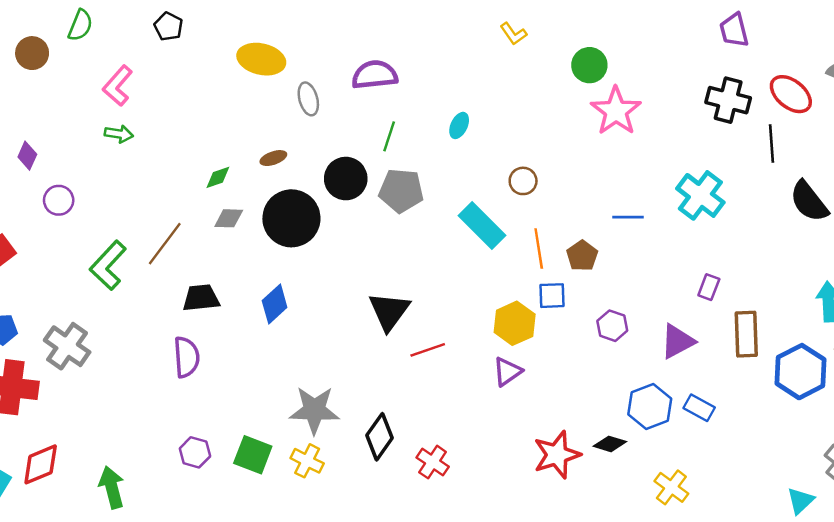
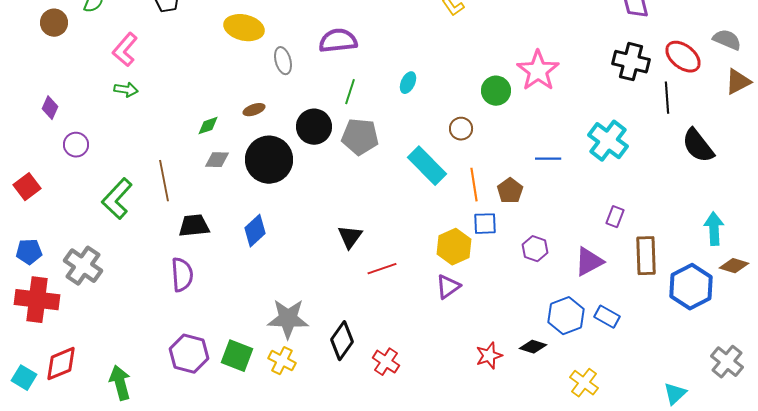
green circle: (589, 65) -> (496, 91), moved
brown line: (165, 244) -> (164, 181), turned -48
black triangle: (389, 311) -> (350, 237), size x0.7
purple hexagon: (195, 452) -> (189, 354), size x1.5
red star: (557, 455) -> (489, 356), size x0.7
cyan triangle: (800, 501) -> (675, 394), moved

